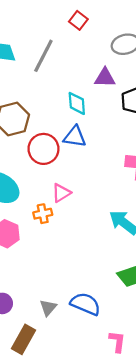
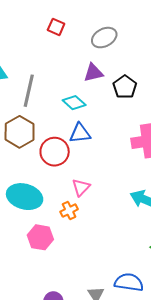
gray line: (43, 56) -> (29, 91), moved
cyan diamond: (77, 103) -> (74, 103), turned -30

